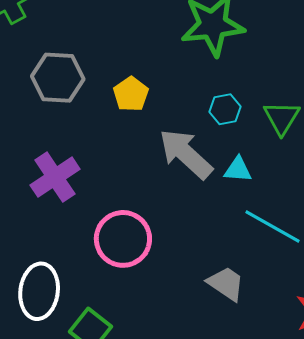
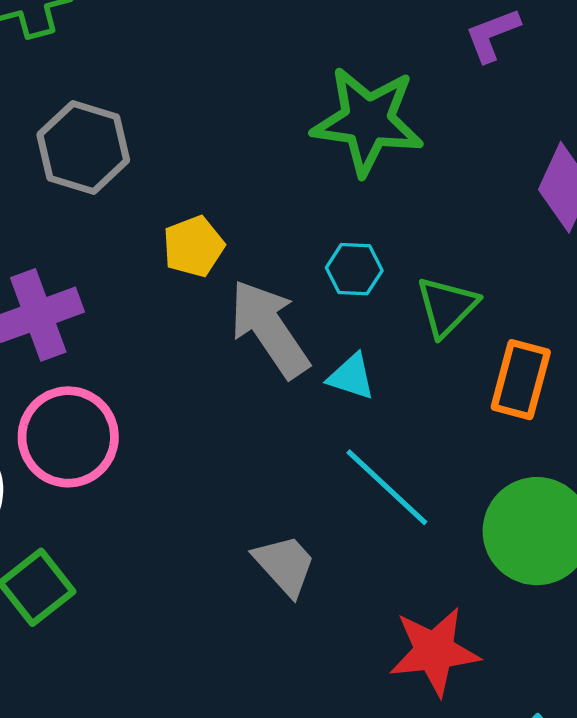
yellow pentagon: (131, 94) -> (194, 246), moved
pink circle: (123, 239) -> (68, 437), moved

